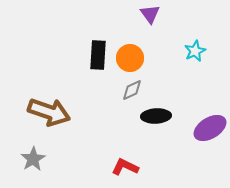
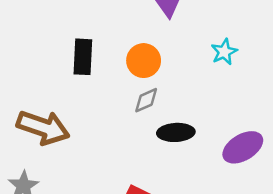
black rectangle: (98, 55) -> (83, 57), moved

